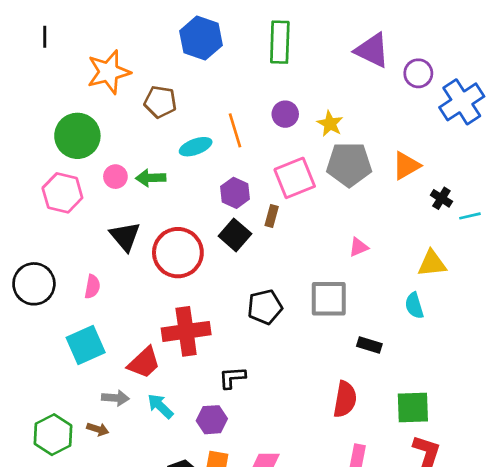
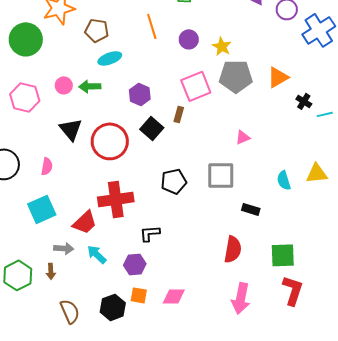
orange line: (235, 130) -> (152, 26), moved
green circle: (77, 136) -> (26, 39), moved
cyan ellipse: (196, 147) -> (110, 58), moved
purple hexagon: (235, 193) -> (140, 94), moved
yellow triangle: (432, 263) -> (317, 173), moved
brown arrow: (98, 429) -> (51, 271), turned 70

